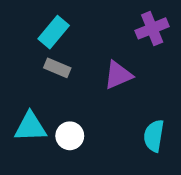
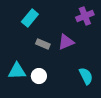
gray rectangle: (57, 68) -> (43, 44), moved
cyan semicircle: (154, 136) -> (86, 76), turned 144

